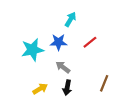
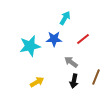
gray arrow: (63, 67) -> (71, 62), moved
black arrow: (67, 88) -> (74, 81), moved

